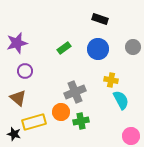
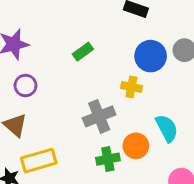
blue circle: (98, 49) -> (151, 56), moved
yellow cross: (111, 80) -> (131, 87), moved
orange circle: (61, 112) -> (136, 146), moved

